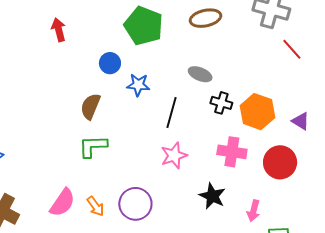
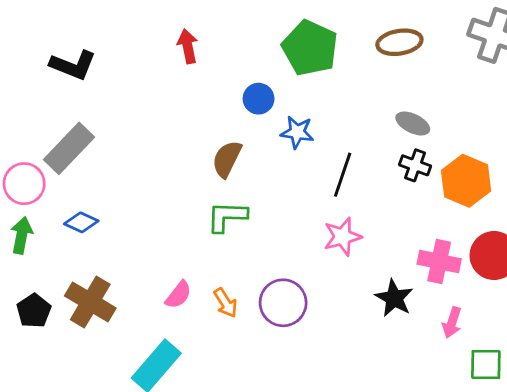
gray ellipse: (200, 74) -> (413, 123), moved
pink cross: (232, 152) -> (439, 261), moved
pink semicircle: (62, 203) -> (178, 295), size x0.7

